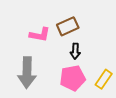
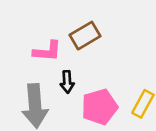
black arrow: (75, 51) -> (67, 82), moved

